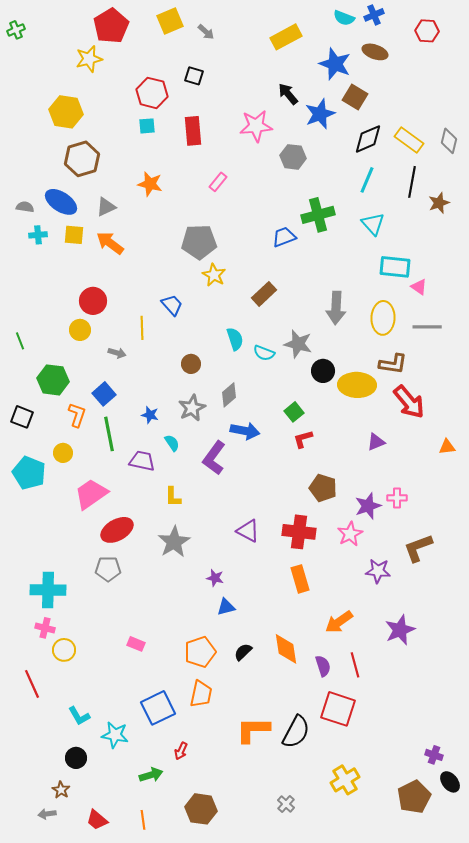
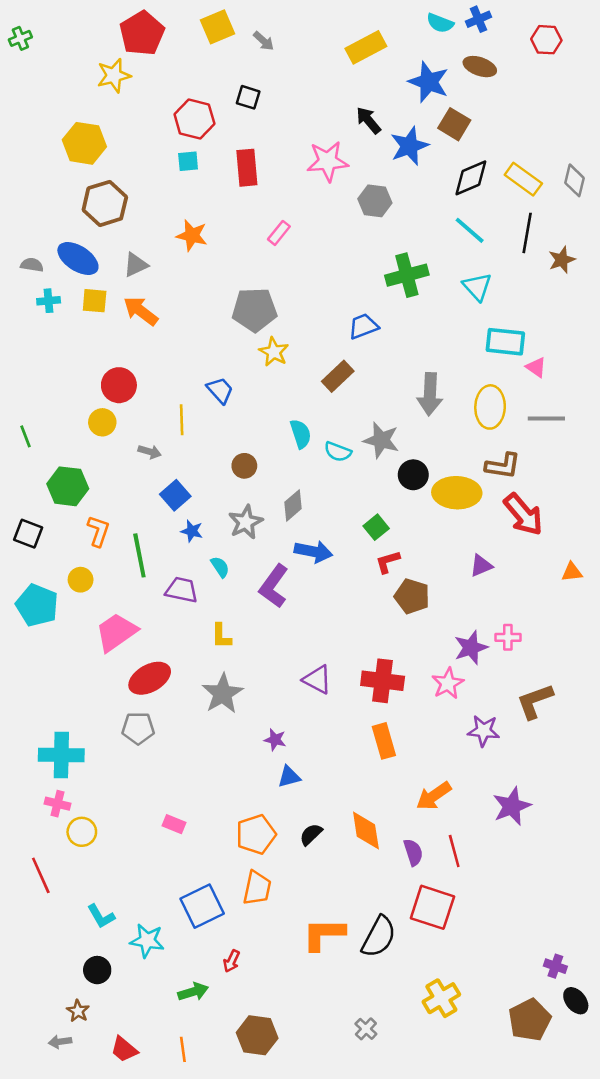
cyan line: (367, 180) -> (470, 230), turned -72
blue trapezoid: (284, 237) -> (363, 326), moved
blue square: (104, 394) -> (175, 495), moved
brown pentagon: (323, 488) -> (412, 596), moved

